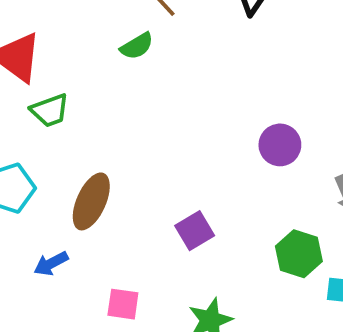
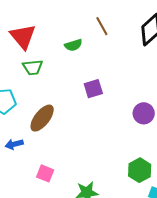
green semicircle: (137, 46) -> (73, 45), moved
purple square: (195, 231) -> (93, 89), moved

